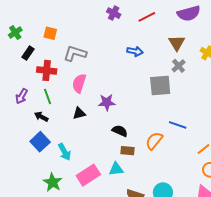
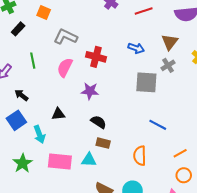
blue arrow: (135, 51) -> (136, 48), moved
red cross: (47, 70) -> (96, 57), moved
green line: (48, 96) -> (33, 61), moved
black triangle: (79, 113) -> (58, 114), moved
orange semicircle: (154, 141) -> (140, 156), moved, turned -48
pink rectangle: (88, 175) -> (60, 162), turned 30

